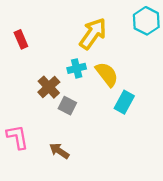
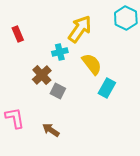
cyan cross: (77, 68) -> (60, 52), moved

